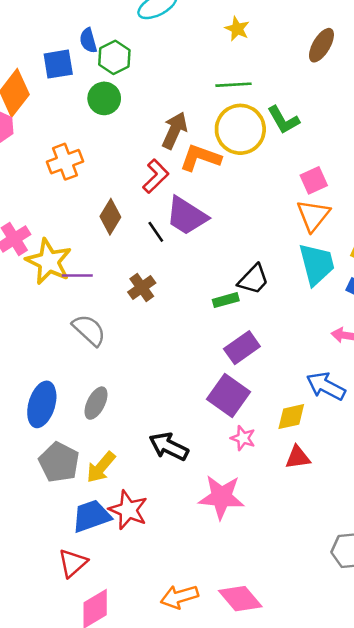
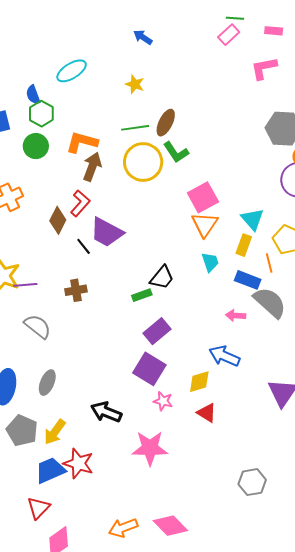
blue semicircle: (88, 40) -> (33, 95), moved
brown ellipse: (321, 45) -> (166, 123), moved
orange L-shape: (200, 158) -> (82, 142), moved
pink square: (314, 180) -> (203, 197), size x1.4
brown diamond: (110, 217) -> (58, 220), moved
cyan trapezoid: (317, 264) -> (210, 262), size x0.6
brown cross: (142, 287) -> (76, 290), turned 30
red triangle: (298, 457) -> (207, 413), turned 45

